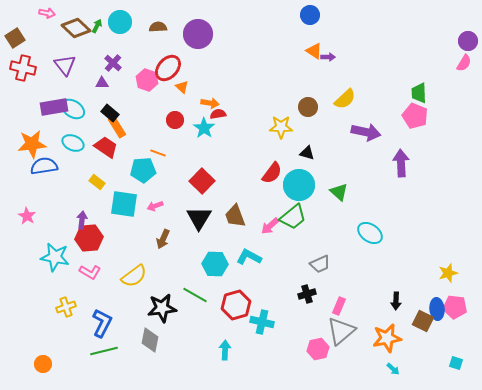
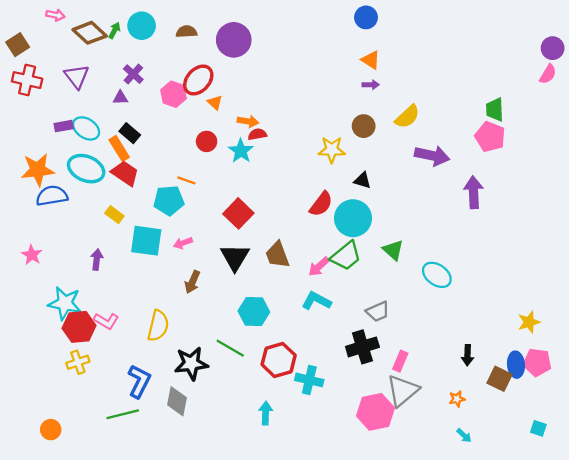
purple arrow: (328, 57) -> (371, 85), moved
purple rectangle: (54, 107) -> (64, 126), size x0.6
orange rectangle: (117, 127) -> (119, 149), moved
cyan ellipse: (73, 143) -> (86, 169), size x1.4
green triangle: (339, 192) -> (393, 250), moved
red hexagon: (89, 238) -> (79, 327), moved
cyan L-shape: (249, 257) -> (316, 301), moved
yellow semicircle: (134, 276) -> (158, 326), turned -40
black cross: (307, 294) -> (362, 347), size x1.5
blue L-shape: (102, 323) -> (139, 381), moved
orange star: (387, 338) -> (457, 399), size x0.5
pink hexagon: (318, 349) -> (375, 412), size x1.4

